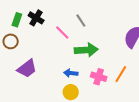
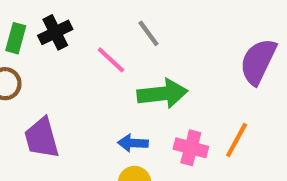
black cross: (36, 18) -> (55, 32), turned 35
purple trapezoid: (27, 68) -> (42, 138), turned 115

